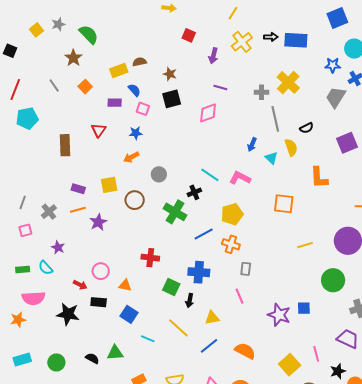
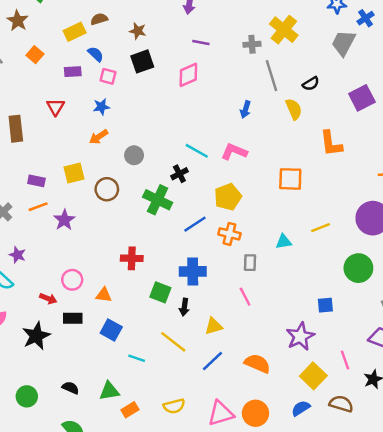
cyan triangle: (271, 158) -> (284, 242), moved, turned -48
black star: (68, 314) -> (36, 336), turned -30
purple star: (279, 315) -> (300, 336), moved, turned 30
green triangle: (115, 353) -> (109, 391), moved

